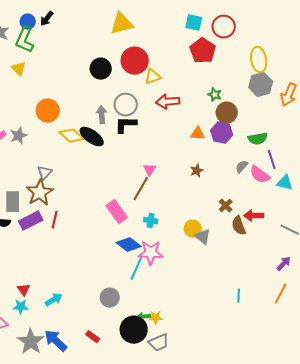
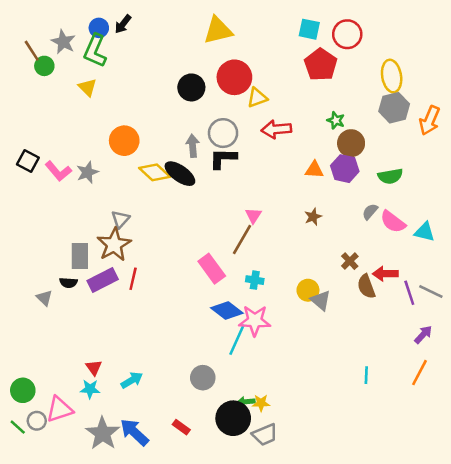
purple line: (272, 160) -> (409, 293), moved

